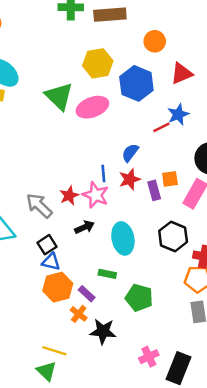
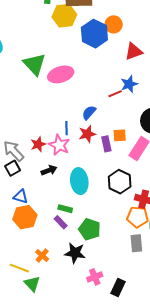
yellow hexagon: (98, 63) -> (64, 16), moved
blue hexagon: (136, 83) -> (94, 34), moved
black square: (47, 245) -> (13, 168), moved
purple rectangle: (87, 294) -> (61, 222), moved
orange cross: (79, 314) -> (42, 256), moved
black star: (103, 331) -> (75, 253), moved
black rectangle: (179, 368) -> (118, 287), size x0.7
green triangle: (46, 371) -> (32, 284), moved

